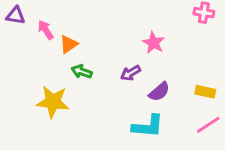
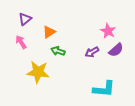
purple triangle: (15, 15) -> (25, 19), moved, turned -48
pink arrow: (46, 30) -> (21, 42), moved
purple semicircle: (159, 92) -> (116, 50), moved

